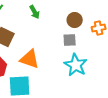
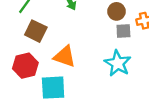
gray square: (70, 40) -> (123, 31), moved

